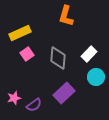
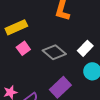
gray diamond: (58, 58) -> (54, 52), turned -55

